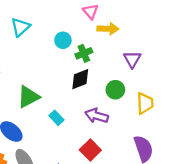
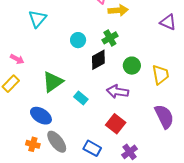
cyan circle: (63, 40) -> (78, 40), moved
green cross: (84, 53) -> (110, 38), moved
purple triangle: (132, 59) -> (168, 22), moved, turned -30

